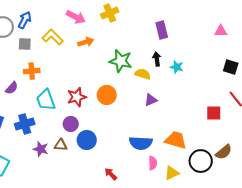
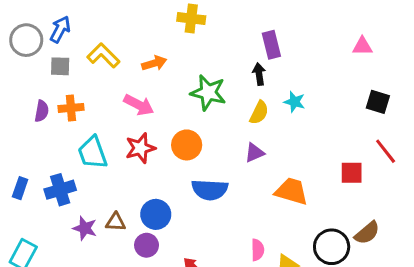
yellow cross: (110, 13) -> (191, 19), turned 30
pink arrow: (76, 17) -> (139, 105), moved
black arrow: (157, 59) -> (259, 74), moved
yellow semicircle: (143, 74) -> (259, 113), moved, turned 98
purple semicircle: (12, 88) -> (42, 111), moved, turned -32
purple circle: (71, 124) -> (147, 245), moved
orange trapezoid: (176, 140) -> (291, 191), moved
blue semicircle: (141, 143) -> (210, 190), moved

